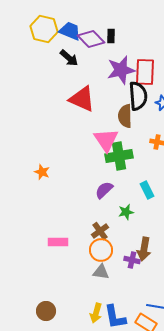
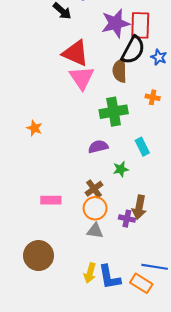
black semicircle: (138, 96) -> (133, 50), turned 32
pink triangle: (106, 140) -> (82, 78), moved
purple semicircle: (104, 190) -> (98, 147), turned 30
brown circle: (46, 311) -> (39, 256), moved, size x1.5

